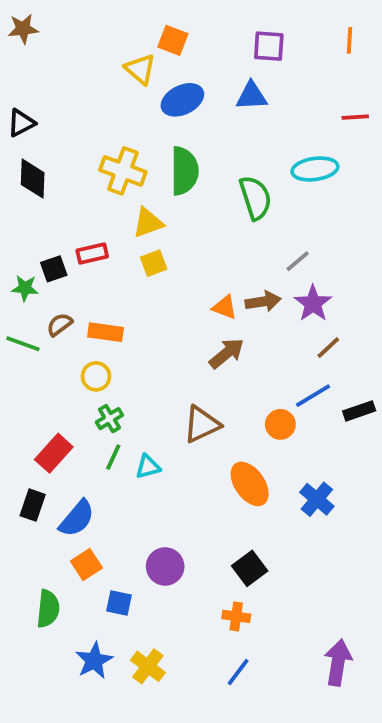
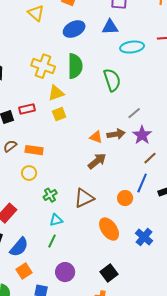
yellow triangle: (140, 69) -> (36, 13), moved
cyan ellipse: (315, 169) -> (132, 47), moved
blue line: (313, 396) -> (142, 183), turned -36
green cross: (109, 419) -> (50, 195), moved
green line: (113, 457) -> (52, 241), moved

